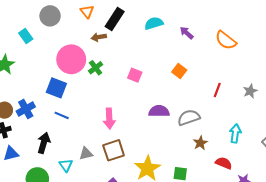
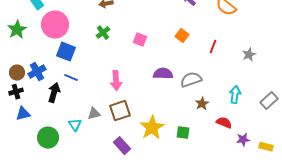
pink circle: (71, 59) -> (55, 25), moved
red line: (217, 90) -> (213, 47), moved
black arrow: (44, 143) -> (54, 93), moved

